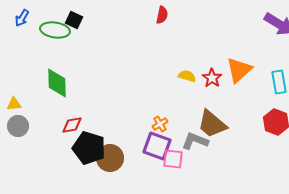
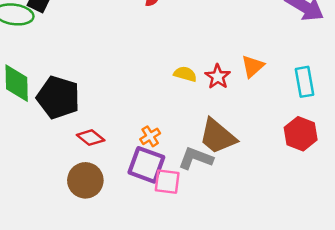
orange triangle: (239, 70) -> (253, 66), size x0.7
red diamond: (72, 125) -> (91, 138), moved, turned 50
black pentagon: (89, 148) -> (58, 97), moved

